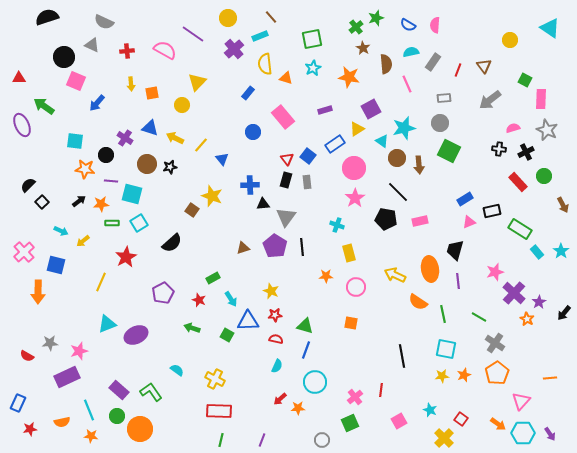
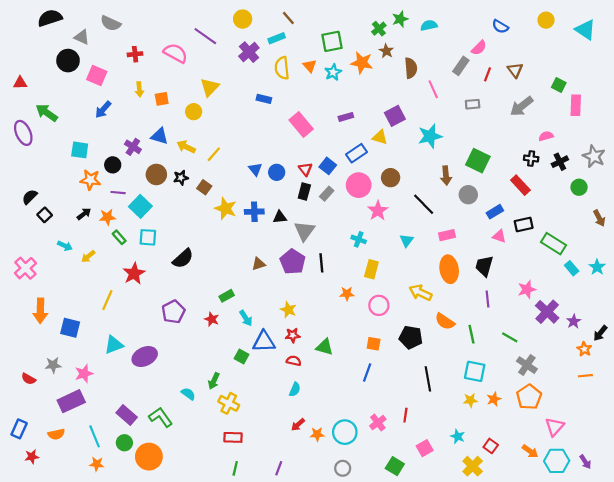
blue semicircle: (408, 25) -> (500, 26), moved
pink semicircle: (435, 25) -> (479, 48), moved, turned -140
yellow circle: (510, 40) -> (546, 20), moved
gray triangle: (92, 45) -> (82, 37), moved
cyan semicircle: (411, 52) -> (429, 25), moved
orange star: (349, 77) -> (362, 63), moved
orange triangle: (286, 78) -> (310, 66), moved, turned 32
pink square: (76, 81) -> (97, 75), moved
blue rectangle: (248, 93) -> (264, 99), turned 64
gray circle: (440, 123) -> (468, 195), moved
yellow triangle: (357, 129) -> (380, 137), turned 49
gray star: (547, 130) -> (594, 156), moved
blue circle: (253, 132) -> (277, 172), moved
cyan triangle: (382, 141) -> (407, 240), moved, turned 32
brown circle: (397, 158) -> (391, 178), moved
blue triangle: (222, 159) -> (255, 169), moved
pink circle: (354, 168) -> (359, 185), moved
gray rectangle: (307, 182) -> (327, 194), turned 48
red rectangle: (518, 182) -> (520, 185), moved
blue cross: (250, 185) -> (254, 212), moved
cyan square: (132, 194) -> (140, 206), turned 30
brown square: (192, 210) -> (204, 187), moved
black pentagon: (386, 219) -> (411, 337), moved
pink triangle: (469, 222) -> (499, 236), turned 40
green rectangle: (112, 223) -> (119, 237), turned 48
cyan square: (139, 223) -> (148, 237), turned 36
yellow rectangle: (349, 253) -> (371, 269), turned 30
blue square: (56, 265) -> (70, 328), moved
orange ellipse: (430, 269) -> (449, 269), moved
orange star: (527, 319) -> (584, 349), moved
green arrow: (192, 328) -> (214, 381), moved, turned -84
blue line: (306, 350) -> (367, 372), moved
orange line: (550, 378) -> (585, 376), moved
cyan circle: (315, 382) -> (345, 432), moved
red rectangle: (219, 411) -> (233, 437), size x0.7
orange semicircle: (62, 422) -> (56, 434), moved
green square: (350, 423) -> (395, 466), moved, turned -36

